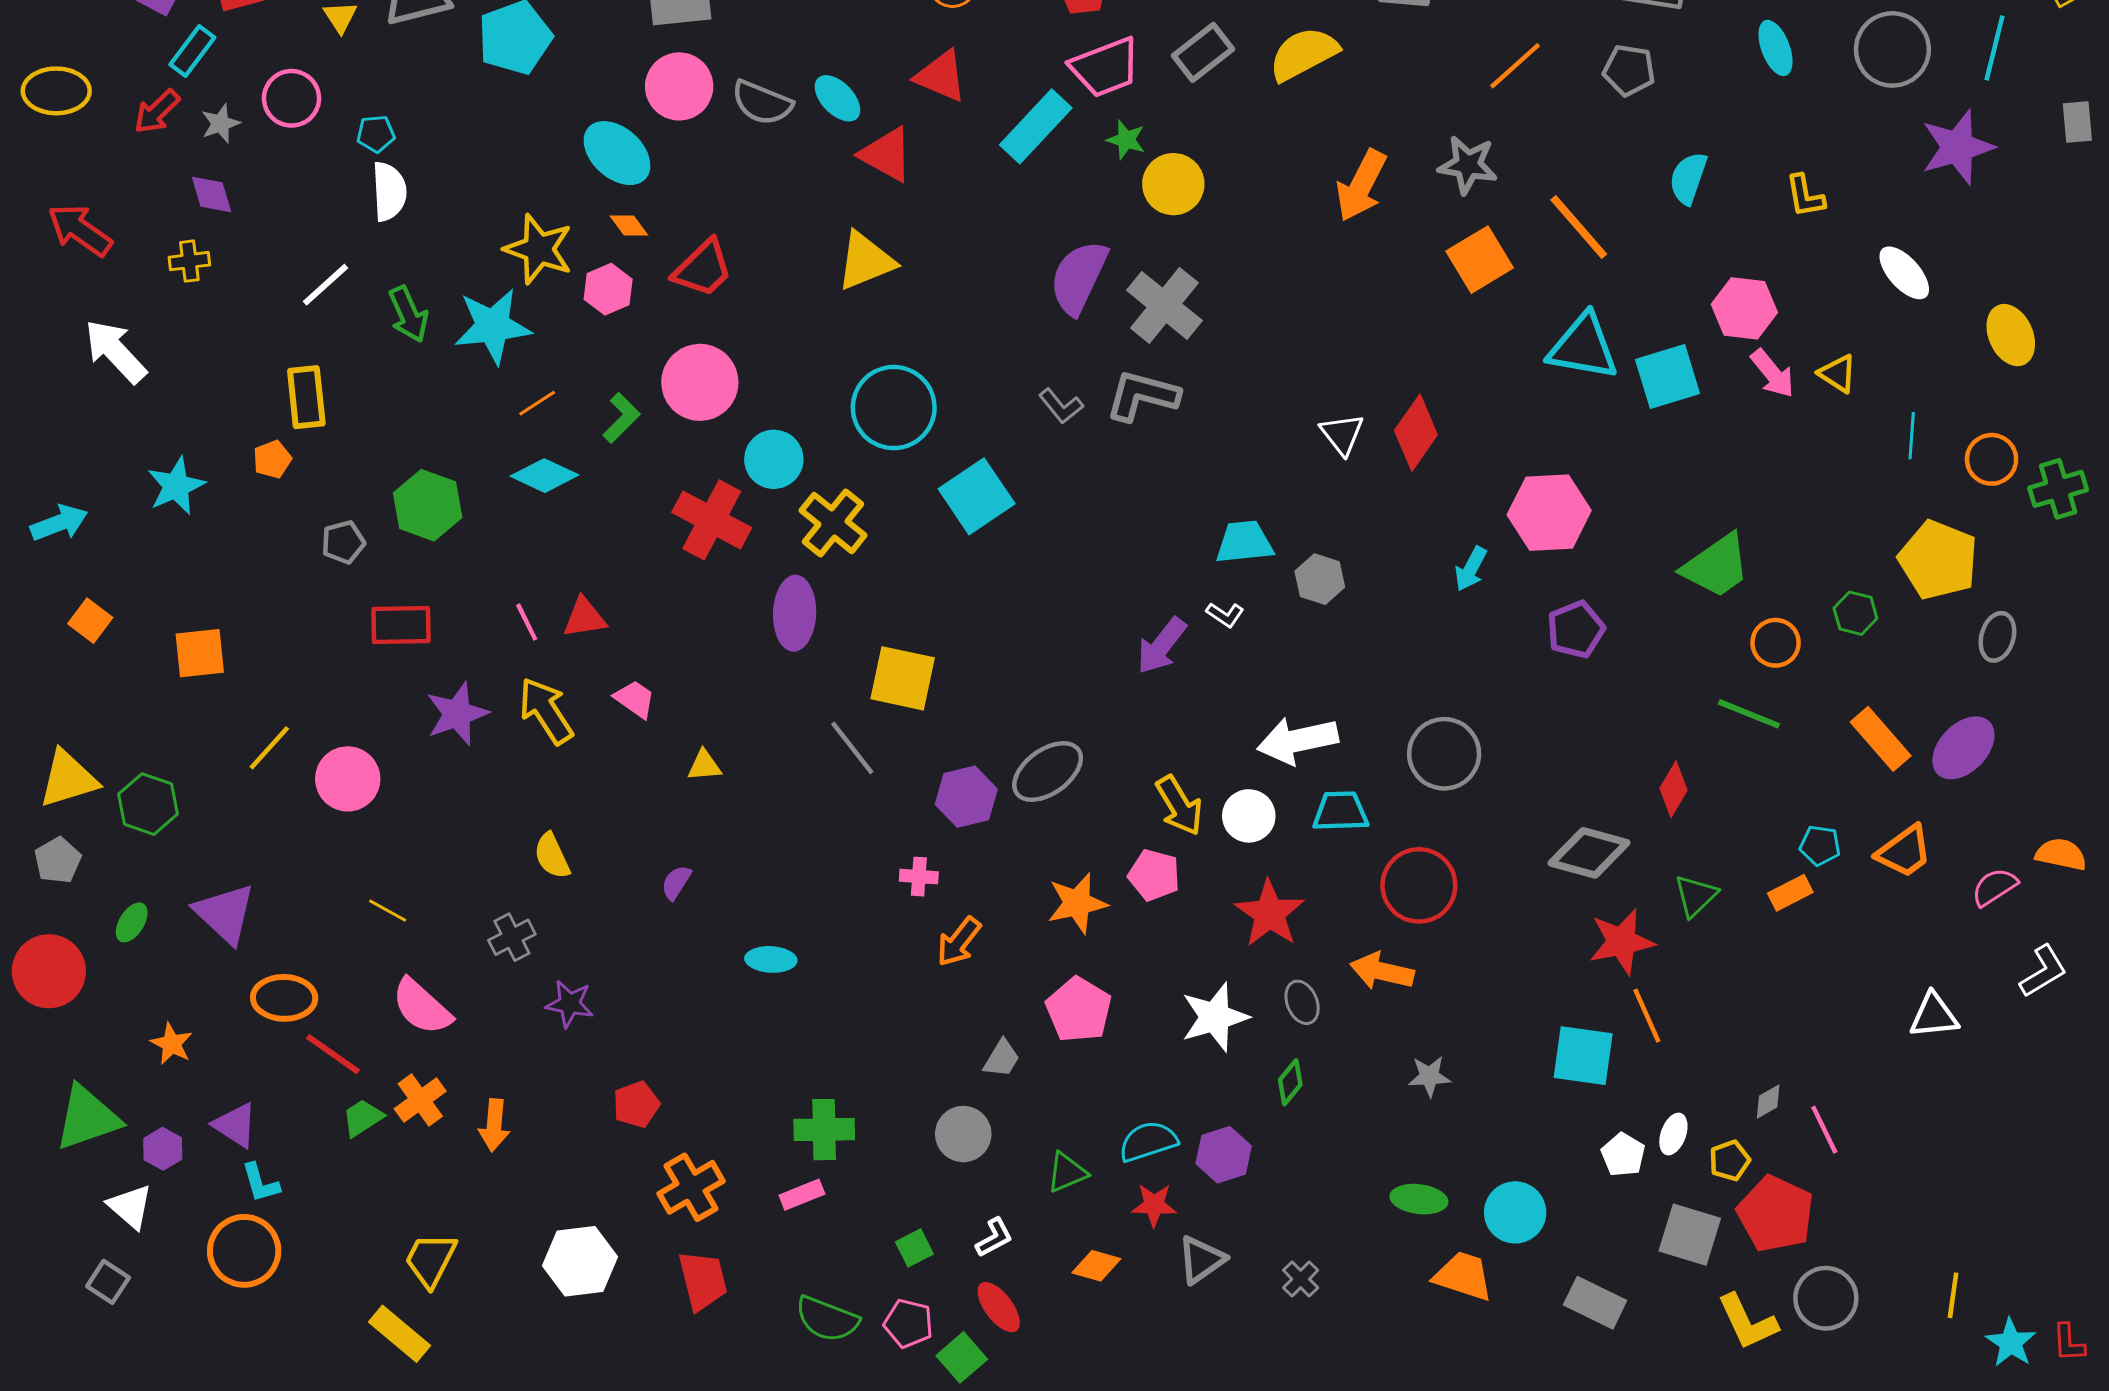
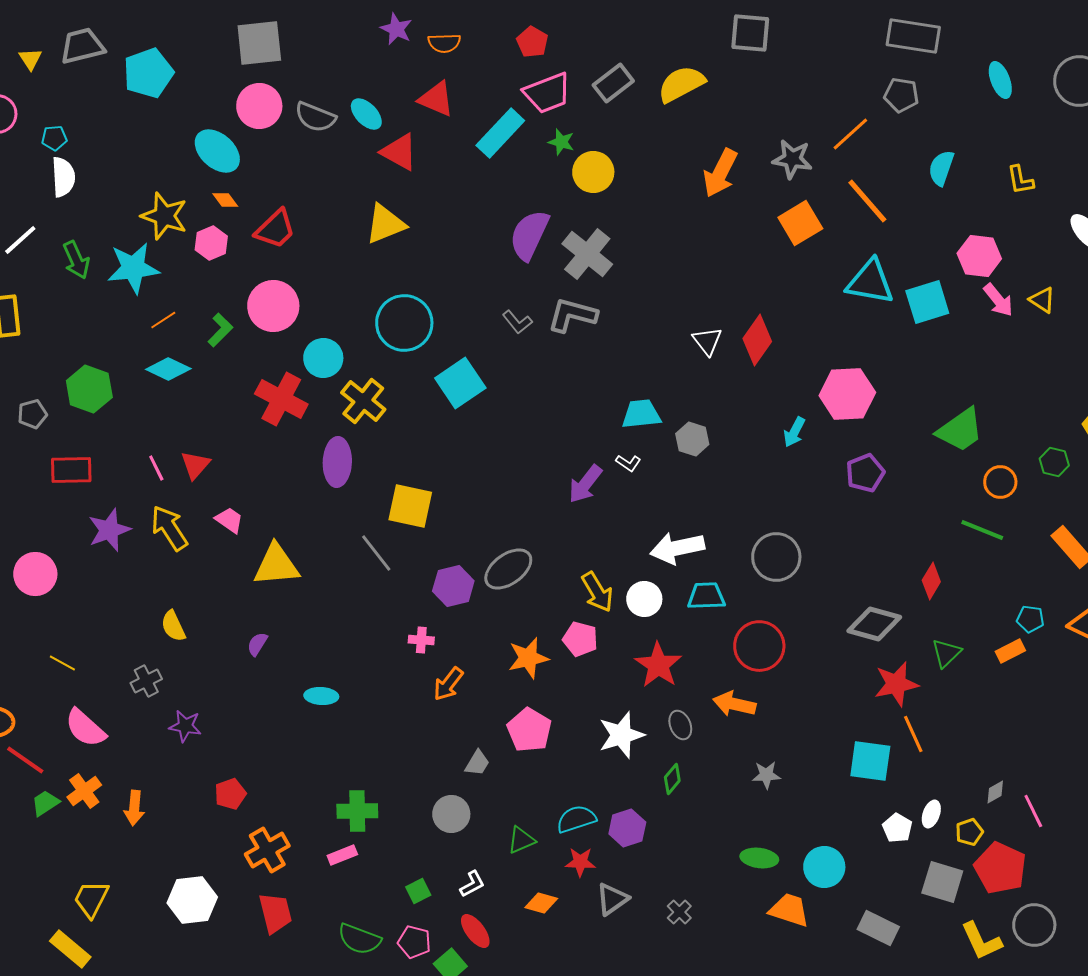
orange line: (1515, 66) -> (850, 134), moved
red triangle: (584, 618) -> (195, 465), turned -40
yellow triangle: (704, 766) -> (276, 565), size x2.0

